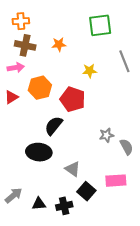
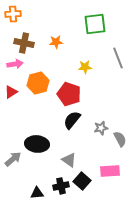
orange cross: (21, 21) -> (13, 14), moved
black semicircle: (54, 126) -> (72, 120), moved
gray arrow: (14, 195) -> (13, 159), moved
black cross: (64, 206) -> (61, 186), moved

